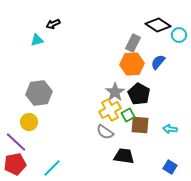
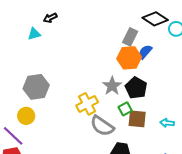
blue semicircle: (158, 62) -> (145, 52), moved
yellow cross: (110, 110) -> (87, 104), moved
gray semicircle: (105, 132) -> (102, 126), size x1.4

